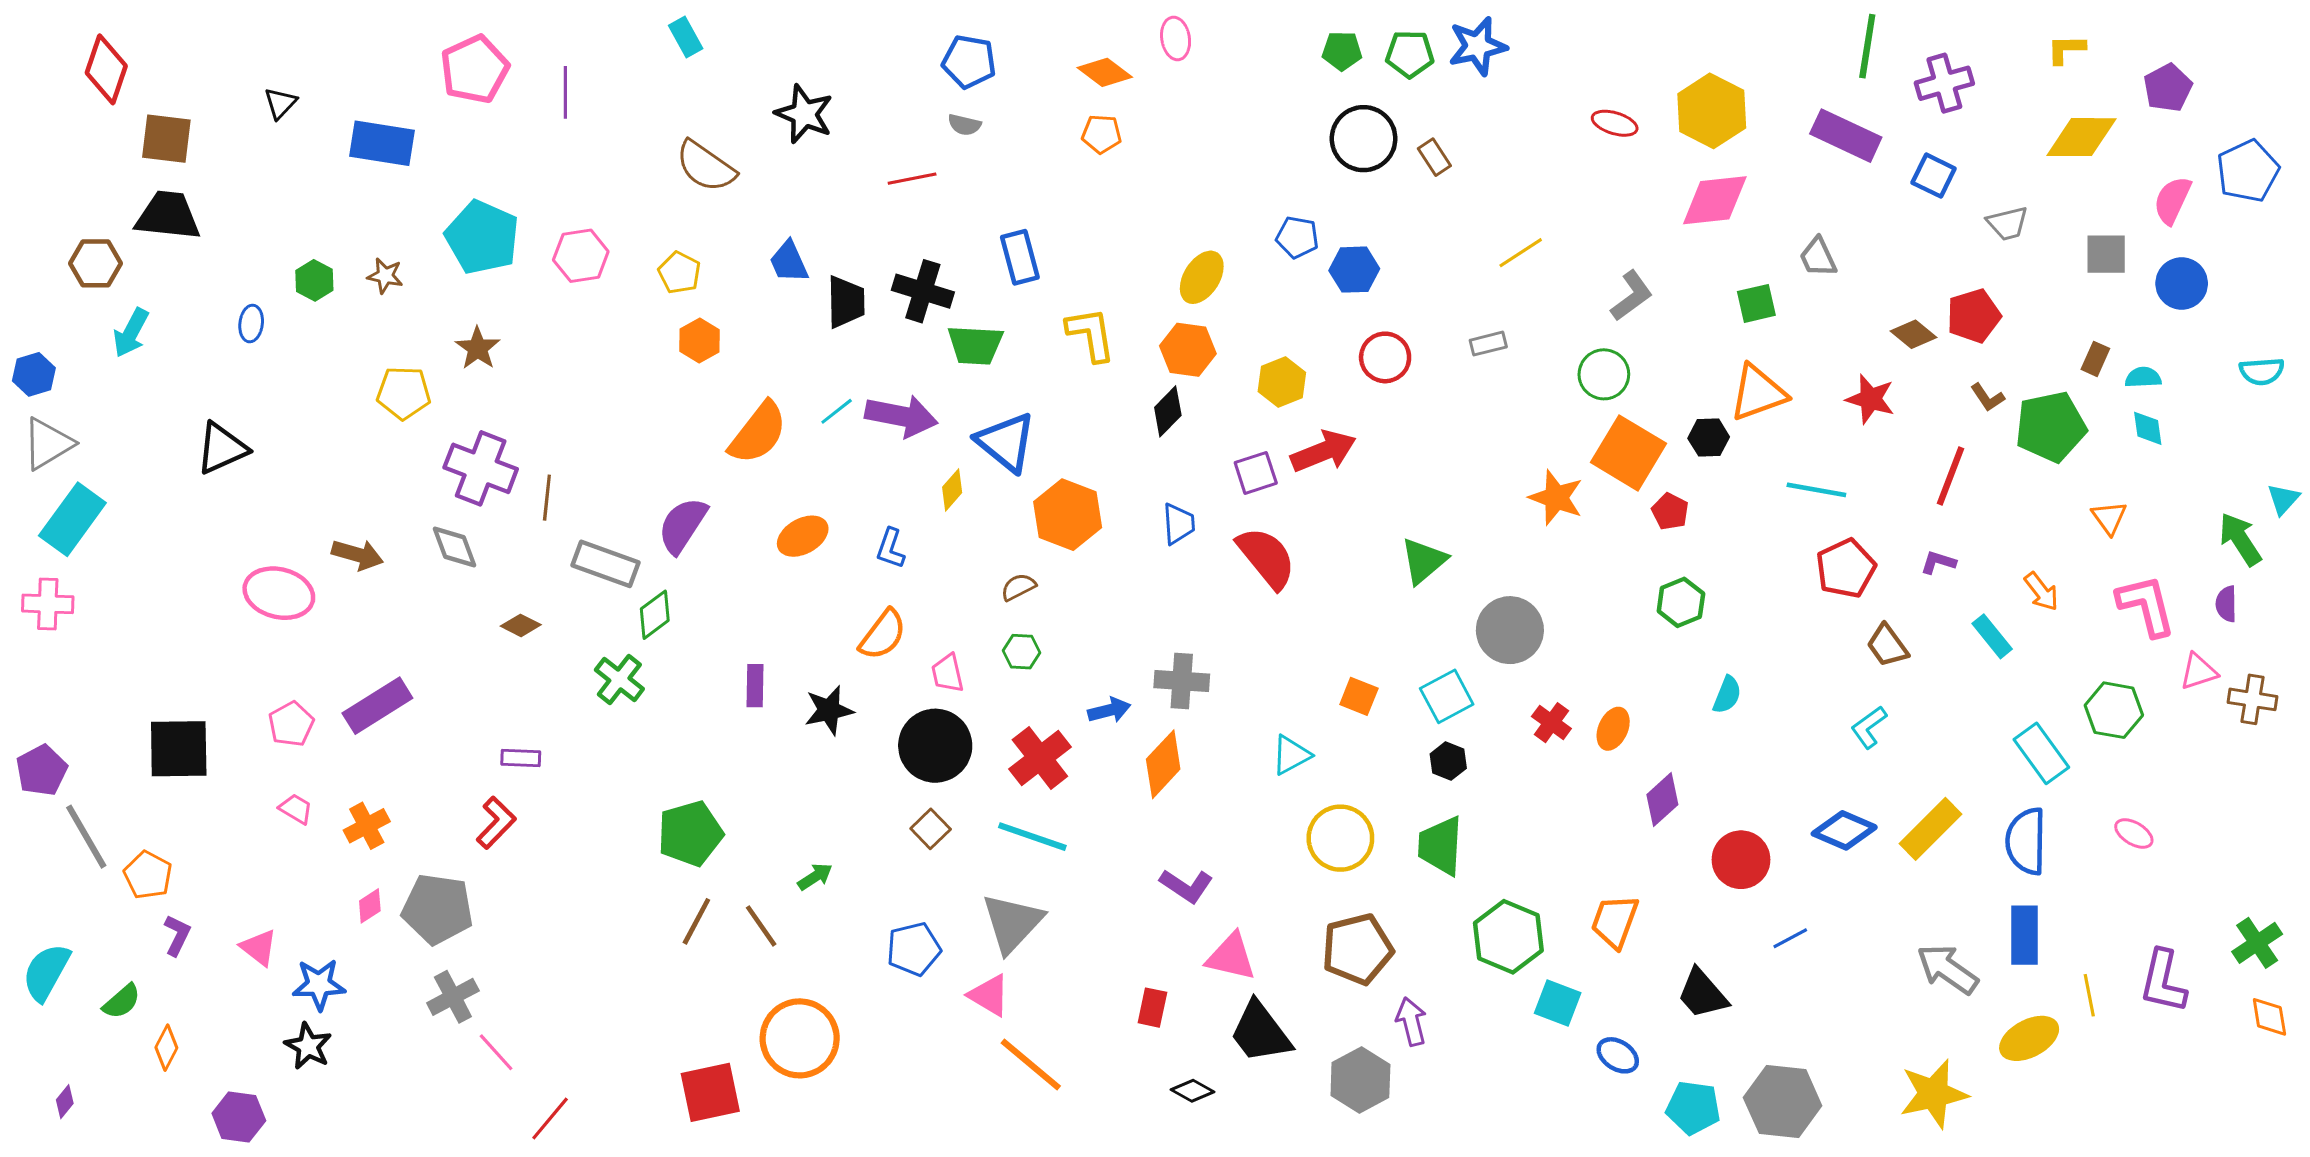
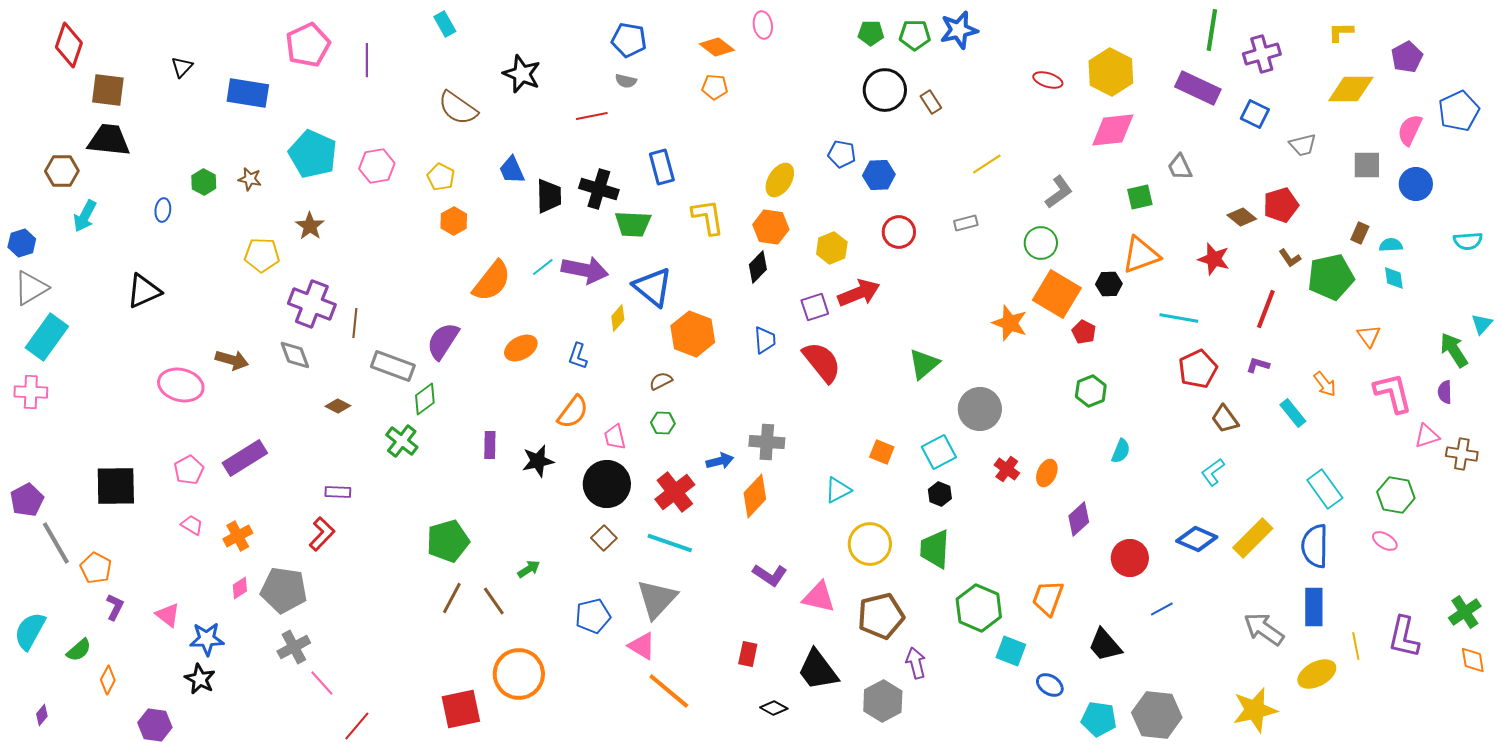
green hexagon: (2114, 710) -> (1396, 495), moved
pink triangle: (1231, 957) -> (819, 597), moved

